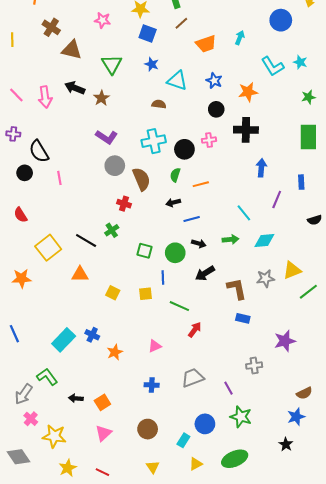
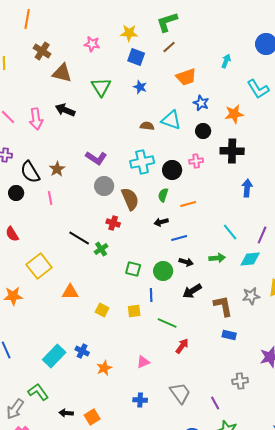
orange trapezoid: (206, 44) -> (186, 77), moved
cyan triangle: (177, 81) -> (171, 120), moved
brown star: (101, 98) -> (57, 169), moved
purple line: (277, 200) -> (262, 235), moved
black line: (86, 240) -> (79, 238), moved
gray trapezoid: (193, 378) -> (180, 393), turned 75

